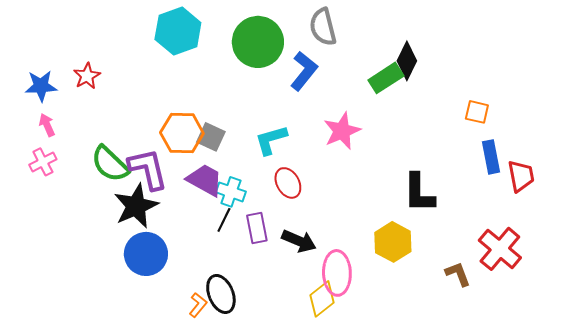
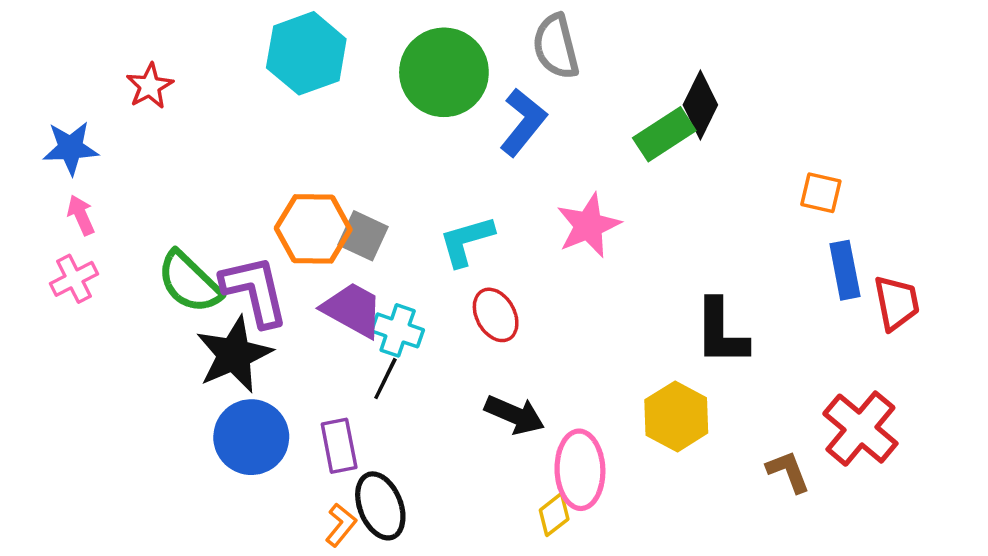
red star: (87, 76) -> (150, 86), moved
purple rectangle: (257, 228) -> (339, 446), moved
yellow diamond: (322, 299) -> (554, 515), size x0.7

